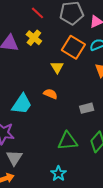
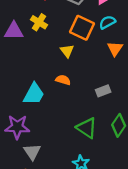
green triangle: (68, 141) -> (87, 128), turned 45

